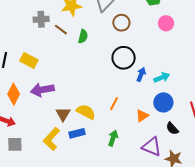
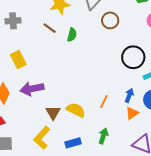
gray cross: (41, 19) -> (13, 21), moved
black circle: (124, 58) -> (133, 57), moved
yellow rectangle: (29, 60) -> (18, 60), turned 36
blue arrow: (141, 74) -> (129, 95), moved
blue rectangle: (77, 133) -> (73, 143), moved

